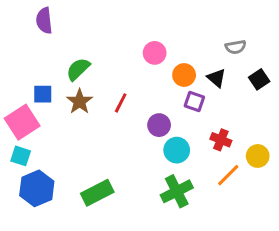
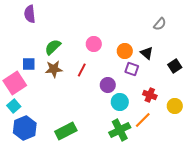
gray semicircle: (236, 47) -> (160, 24), moved, turned -40
pink circle: (155, 53) -> (94, 44), moved
black square: (259, 79) -> (175, 66), moved
brown star: (80, 102) -> (54, 69), turned 30
cyan square: (21, 156) -> (14, 106), turned 32
orange line: (228, 175) -> (143, 120), moved

